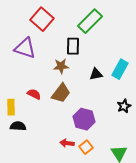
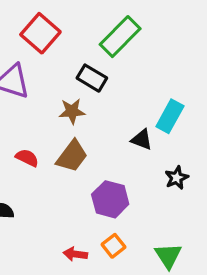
black rectangle: (73, 46) -> (92, 78), turned -60
black triangle: (96, 74) -> (142, 140), moved, turned 32
red arrow: (67, 143) -> (75, 254), moved

